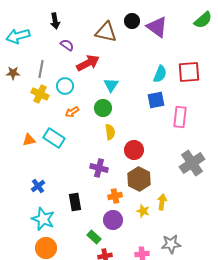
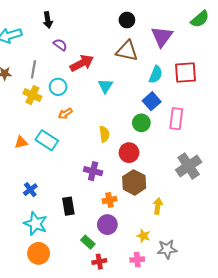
purple triangle: (157, 27) -> (162, 36), moved, turned 30
brown triangle: (106, 32) -> (127, 51), moved
blue square: (156, 100) -> (152, 101), turned -30
green circle: (103, 108) -> (141, 123), moved
yellow star: (143, 211) -> (143, 236), moved

